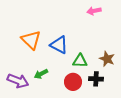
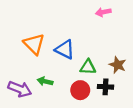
green arrow: (41, 74) -> (45, 81), turned 40

